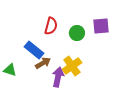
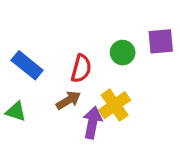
red semicircle: (51, 26) -> (81, 68), moved
blue rectangle: (34, 50) -> (27, 65), moved

